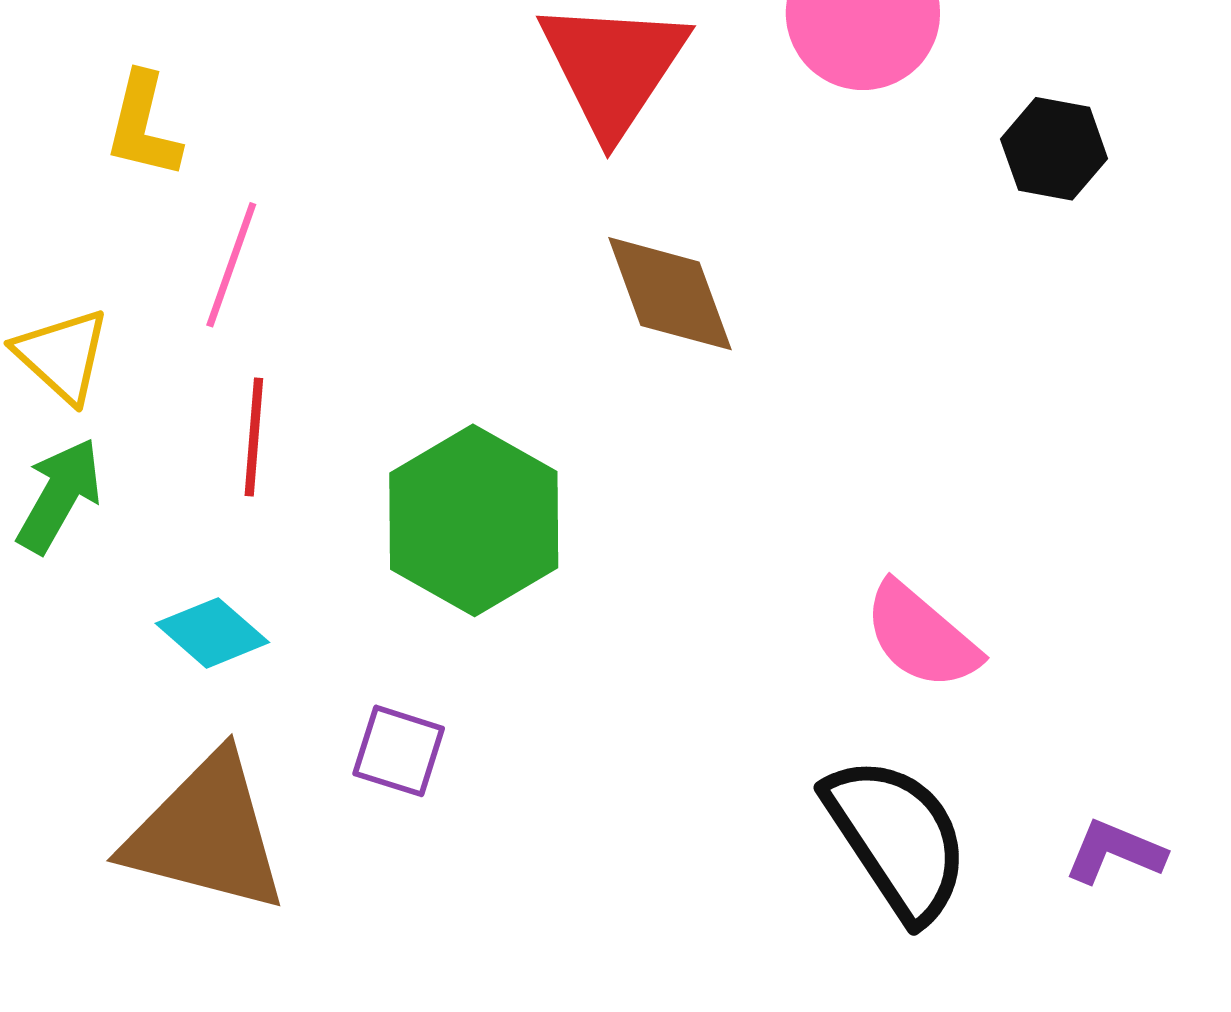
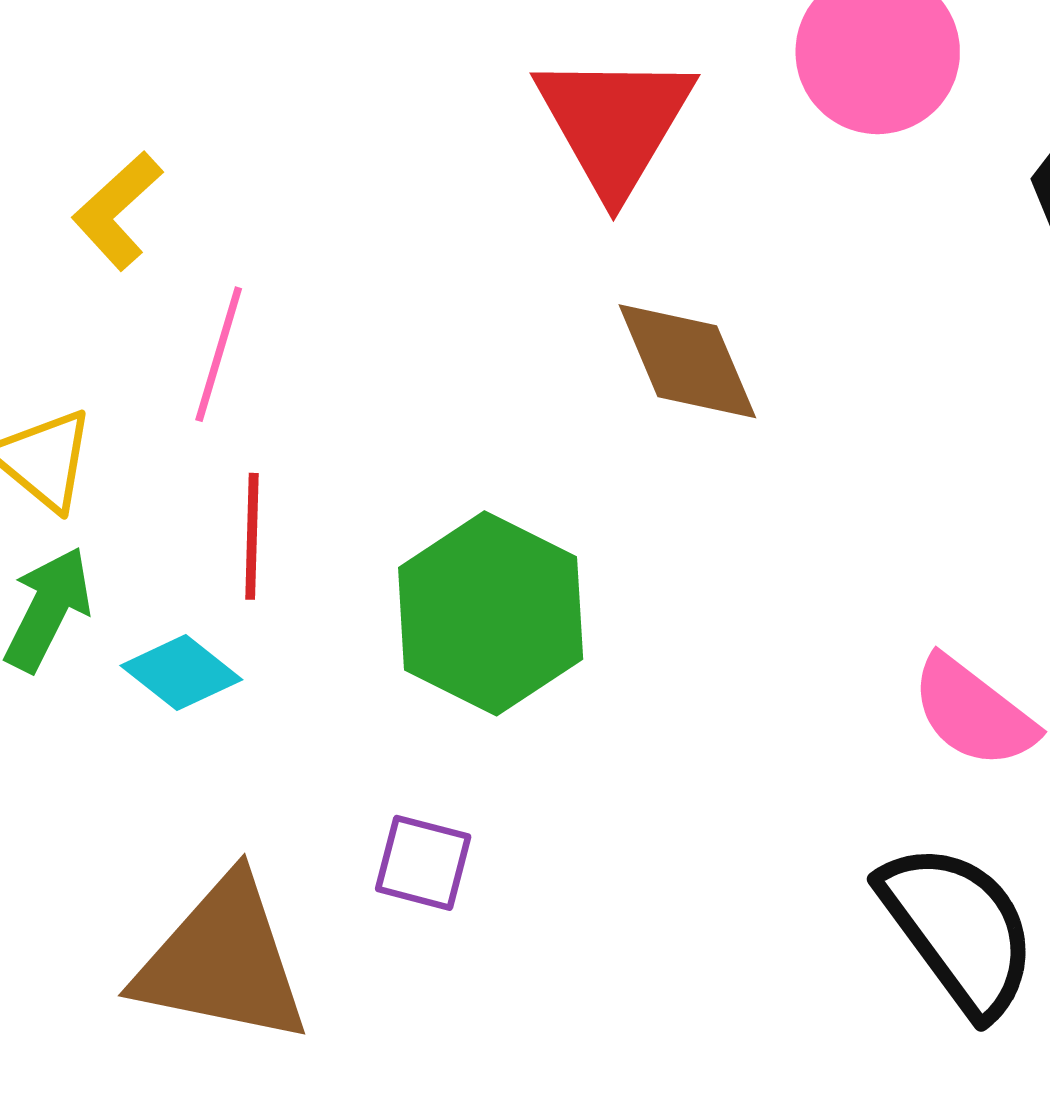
yellow L-shape: (143, 126) -> (117, 211), turned 37
cyan diamond: (212, 633) -> (181, 673), moved

